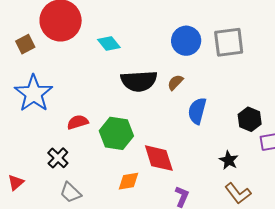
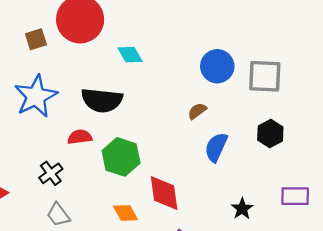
black semicircle: (139, 81) -> (102, 100), moved
black hexagon: (250, 119) -> (270, 133), moved
orange diamond: (129, 181) -> (126, 213), turned 60

